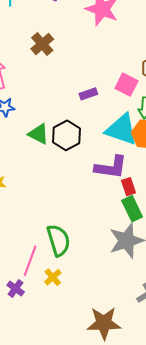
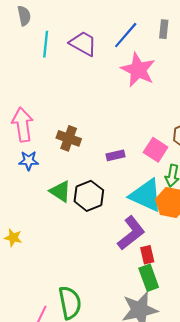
brown cross: (42, 44) -> (69, 138), moved, turned -35
purple L-shape: (111, 167) -> (131, 233), turned -52

